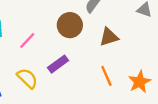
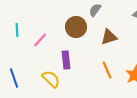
purple rectangle: (58, 64) -> (66, 60), turned -60
yellow semicircle: (27, 78) -> (51, 79), moved

